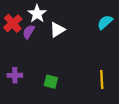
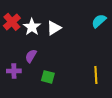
white star: (37, 14) -> (32, 27), moved
purple semicircle: (29, 32) -> (31, 56), moved

